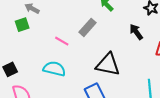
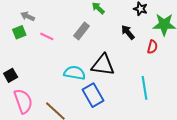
pink line: (62, 41) -> (47, 36), moved
cyan semicircle: (54, 69) -> (75, 73), moved

